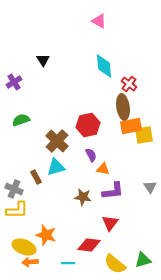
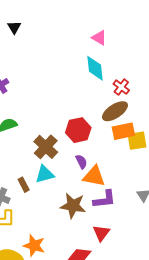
pink triangle: (99, 21) -> (99, 38), moved
black triangle: (43, 60) -> (14, 27), moved
brown ellipse: (123, 107) -> (115, 111), turned 65
orange triangle: (103, 169) -> (94, 176), size x1.6
brown star: (83, 197) -> (73, 206), size x1.4

